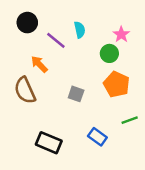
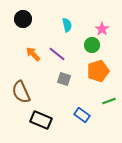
purple line: (56, 40) -> (57, 54), moved
orange pentagon: (117, 84) -> (98, 71), turned 30
brown semicircle: (25, 90) -> (21, 92), moved

